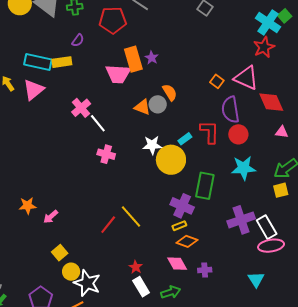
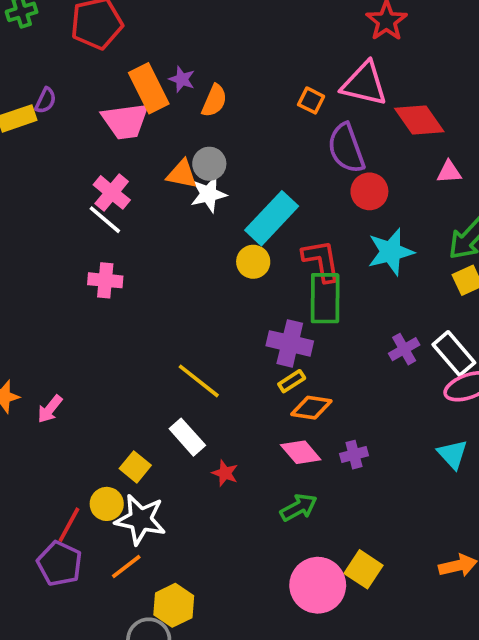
purple semicircle: (78, 40) -> (46, 100), moved
orange semicircle: (170, 92) -> (214, 101), moved, turned 66
pink cross: (81, 108) -> (112, 192), moved
red L-shape: (209, 132) -> (321, 261), moved
cyan rectangle: (185, 139) -> (272, 218), size x2.0
white star: (152, 145) -> (209, 194), moved
pink cross: (106, 154) -> (105, 280), moved
yellow circle: (171, 160) -> (253, 262), size x0.6
purple cross: (241, 220) -> (404, 349), size x0.6
red line: (108, 225) -> (69, 525), moved
yellow square: (60, 253) -> (135, 467), moved
white rectangle: (141, 287) -> (187, 437), moved

